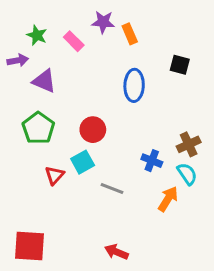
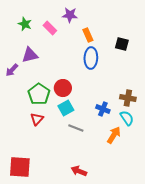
orange rectangle: (130, 34) -> (88, 35), moved
purple arrow: (18, 60) -> (12, 70), moved, turned 144
purple triangle: (44, 81) -> (30, 55), turned -36
green pentagon: (38, 128) -> (39, 94), moved
brown cross: (189, 144) -> (128, 98), turned 35
cyan square: (83, 162) -> (66, 108), moved

